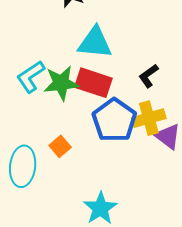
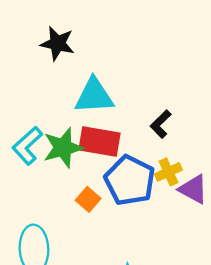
yellow cross: (149, 118) -> (168, 172), size x0.7
orange square: (60, 146) -> (88, 199), moved

